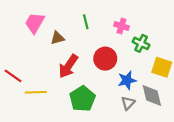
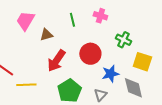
pink cross: (122, 26) -> (100, 16), moved
gray triangle: (128, 103) -> (100, 95), moved

